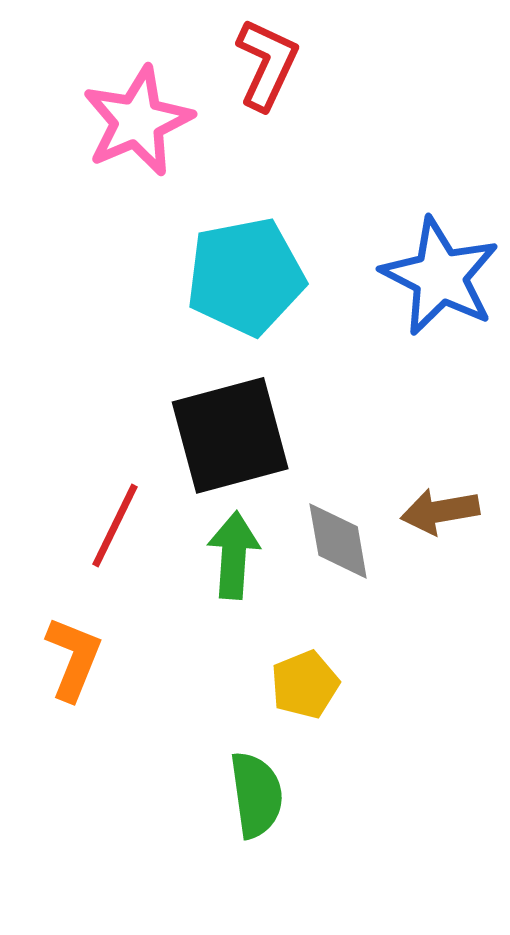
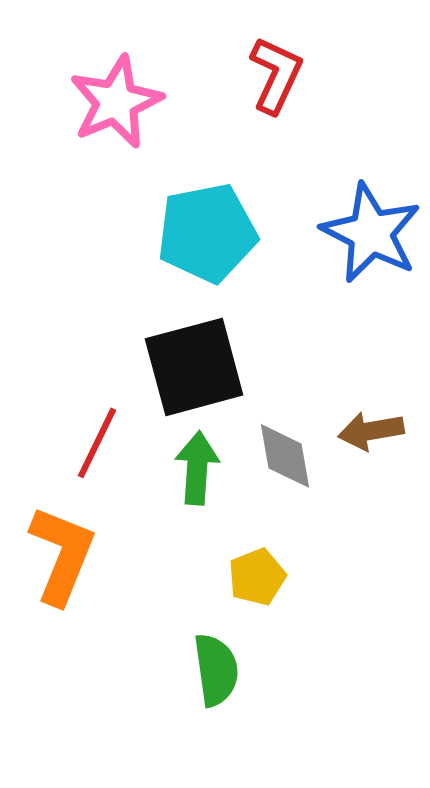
red L-shape: (267, 64) -> (276, 75), moved
orange L-shape: (73, 658) -> (62, 555), size x1.4

